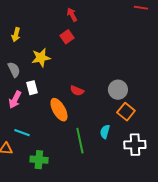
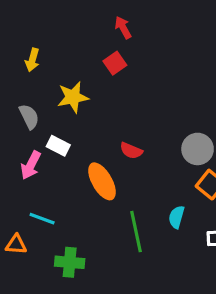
white rectangle: (32, 88) -> (58, 146), turned -48

